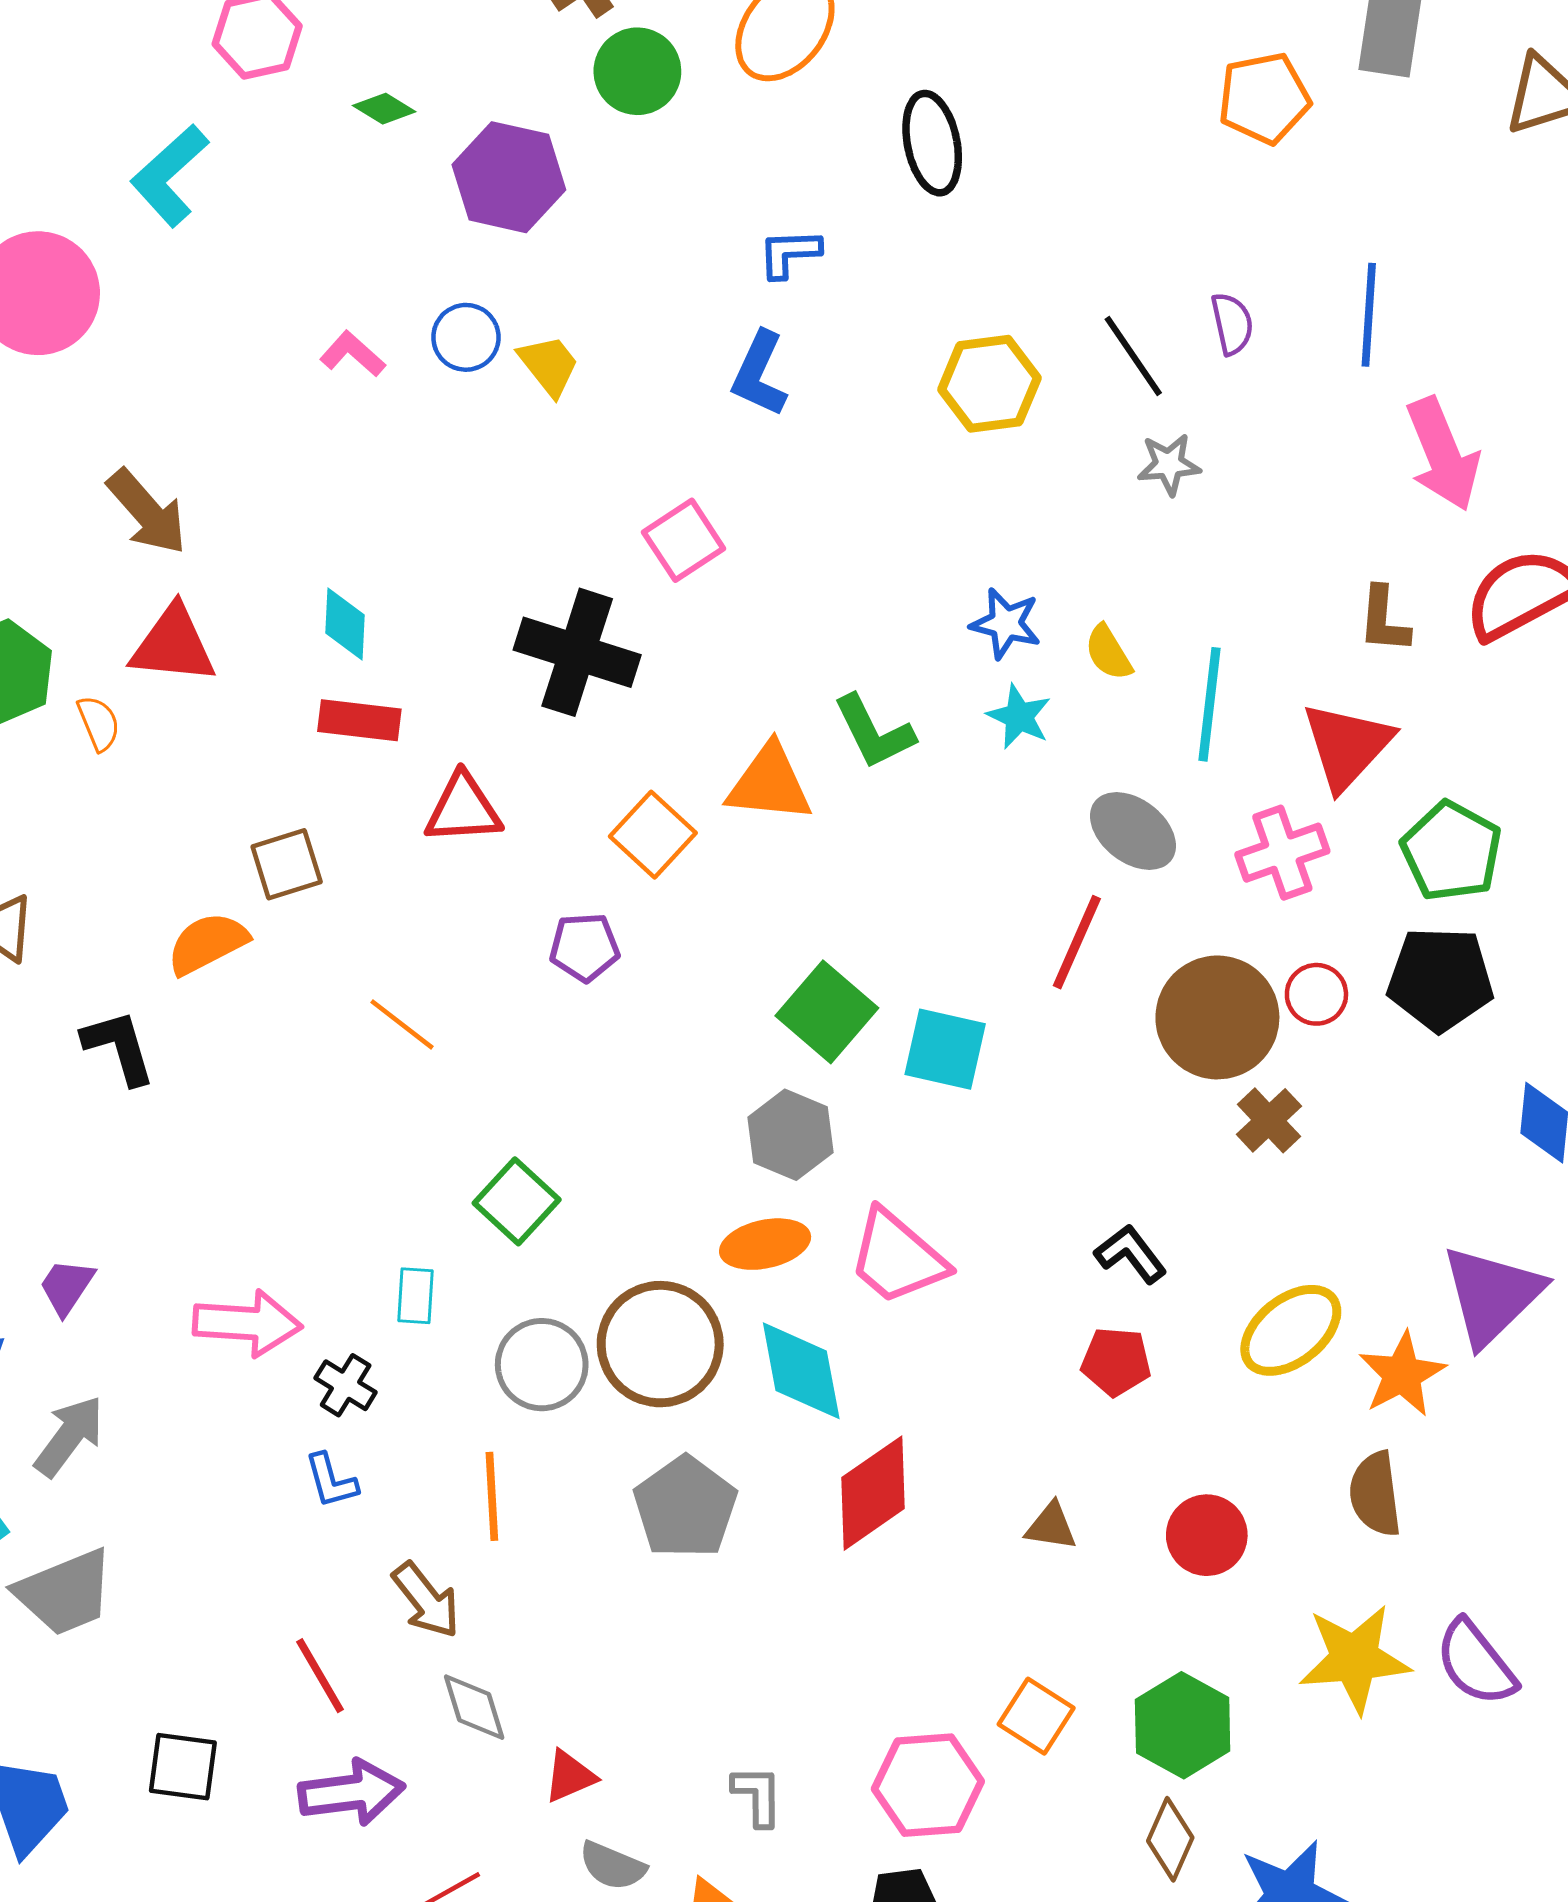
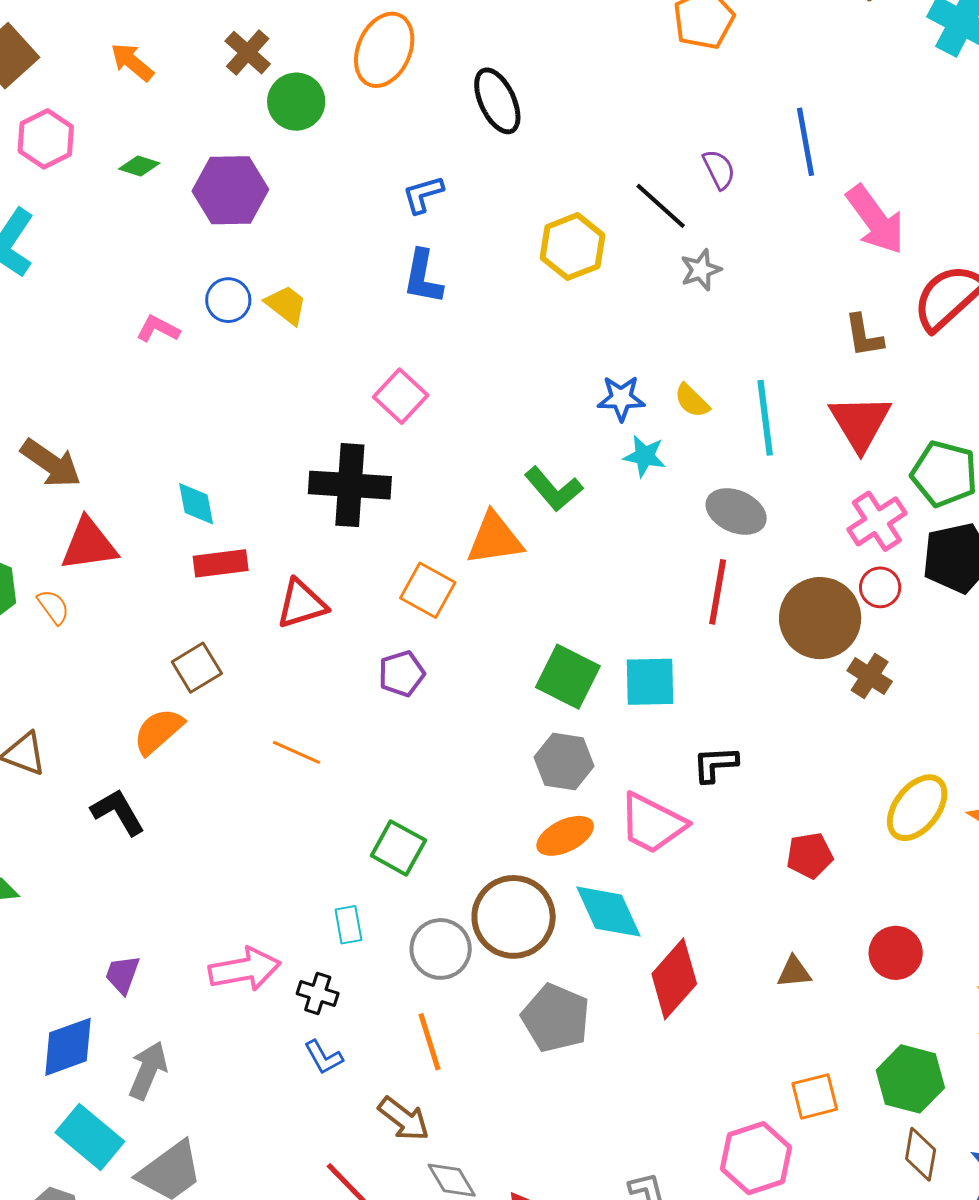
pink cross: (1282, 853) -> (877, 521), moved
black L-shape: (1131, 1254) -> (715, 764), moved, turned -42
orange square: (1036, 1716) -> (815, 1096), turned -33

